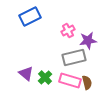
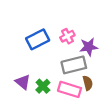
blue rectangle: (30, 17) -> (38, 39), moved
brown semicircle: (87, 83) -> (88, 83), moved

